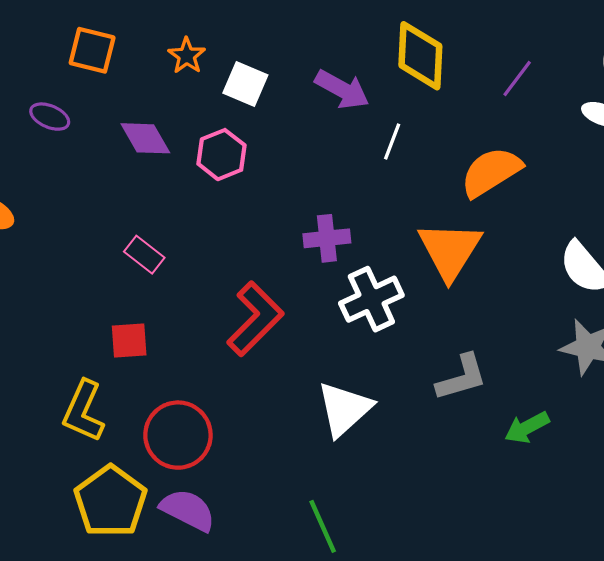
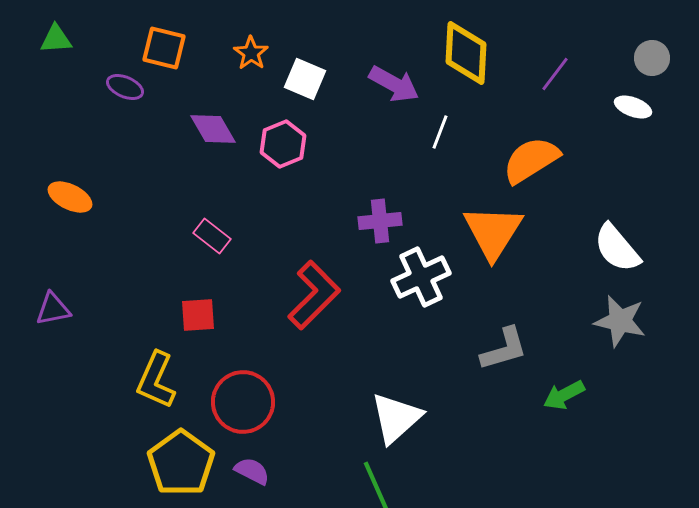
purple ellipse: (50, 117) -> (125, 87), moved
white triangle: (344, 409) -> (396, 418), moved
purple semicircle: (188, 510) -> (252, 471), size x0.7

